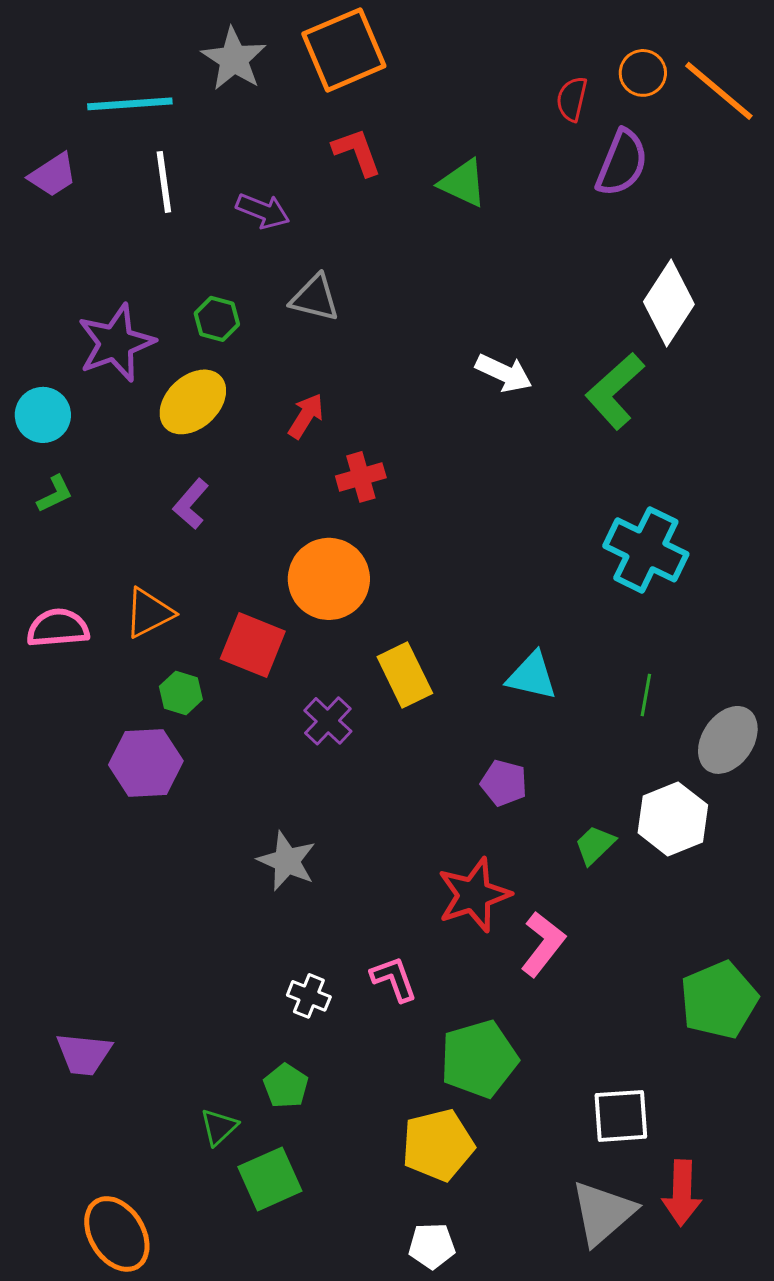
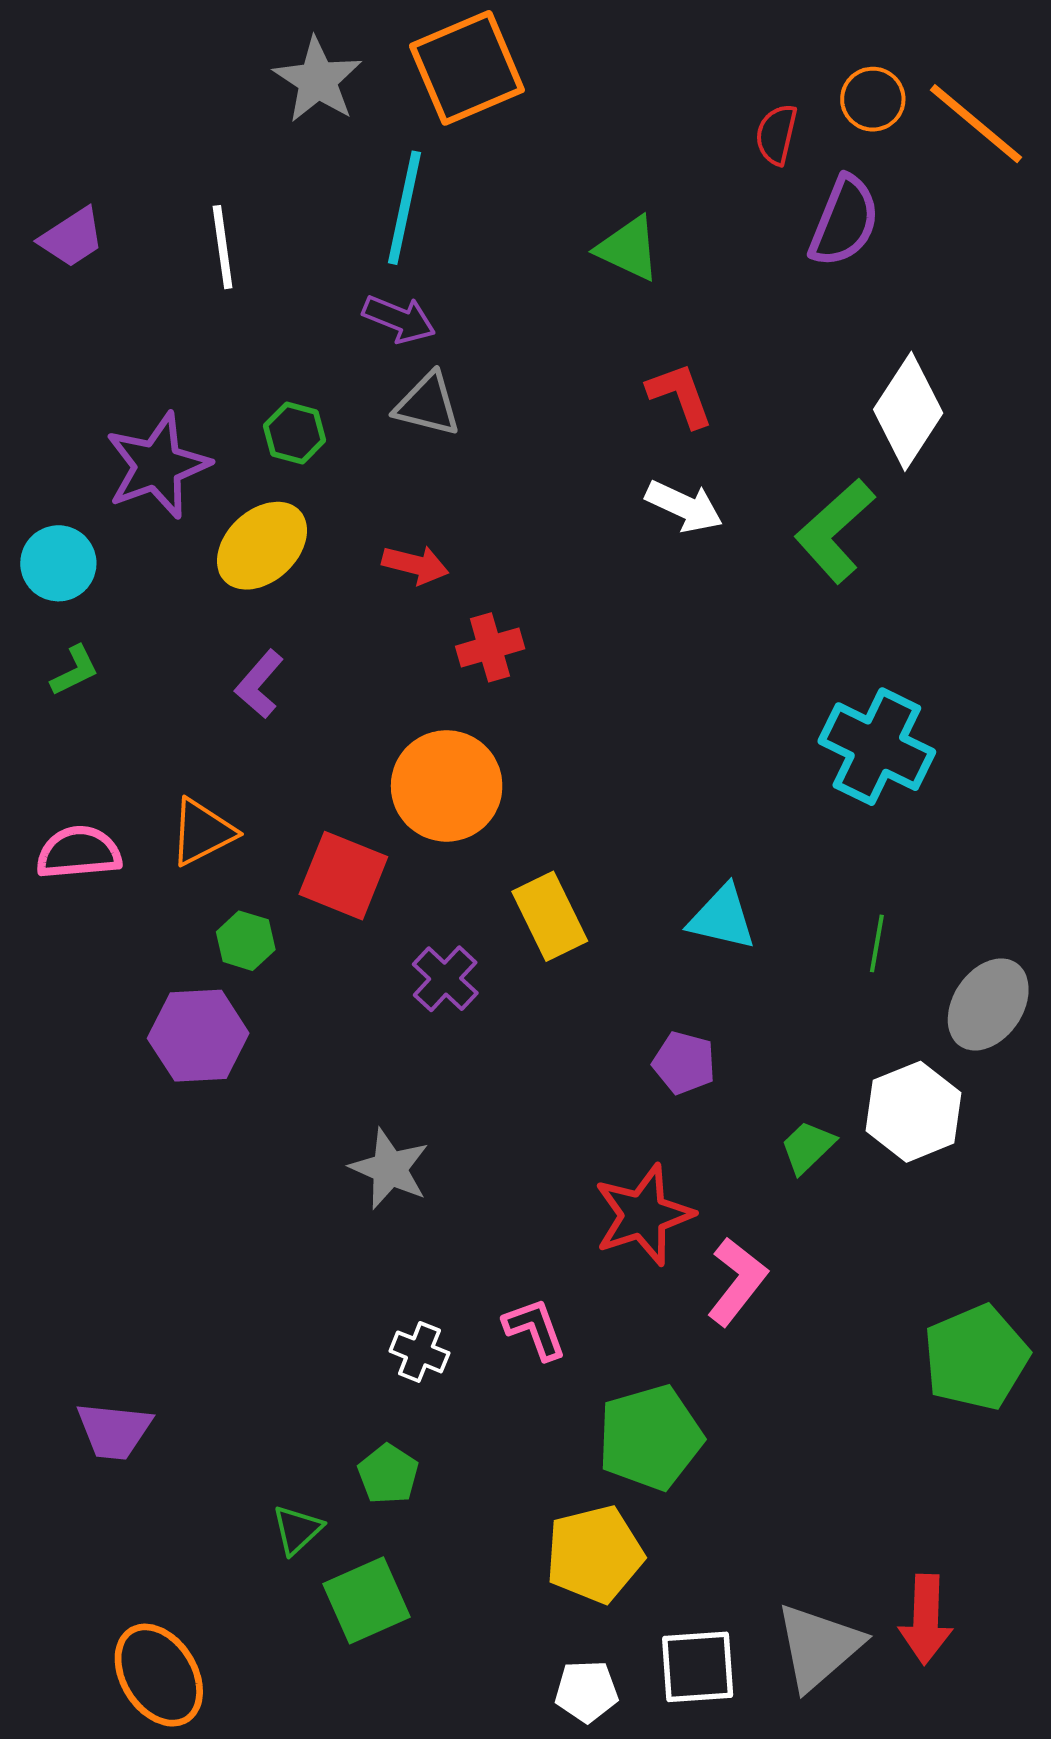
cyan line: (130, 104) -> (405, 208), moved, turned -74
red L-shape: (357, 152) -> (680, 395), moved
purple arrow: (263, 211) -> (399, 319), moved
red arrow: (306, 416) -> (415, 565), turned 72
white square: (621, 1116) -> (698, 1667), moved

